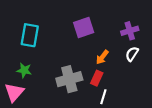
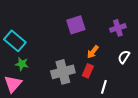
cyan rectangle: (30, 35) -> (15, 41), moved, turned -60
white semicircle: (132, 54) -> (124, 57), moved
white line: (103, 97) -> (104, 87), moved

